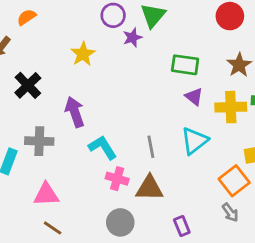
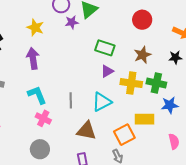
yellow star: (83, 54) -> (35, 28), turned -30
purple triangle: (194, 97) -> (107, 71), turned 40
purple arrow: (75, 112) -> (33, 58), moved
brown triangle: (149, 188) -> (86, 131), moved

